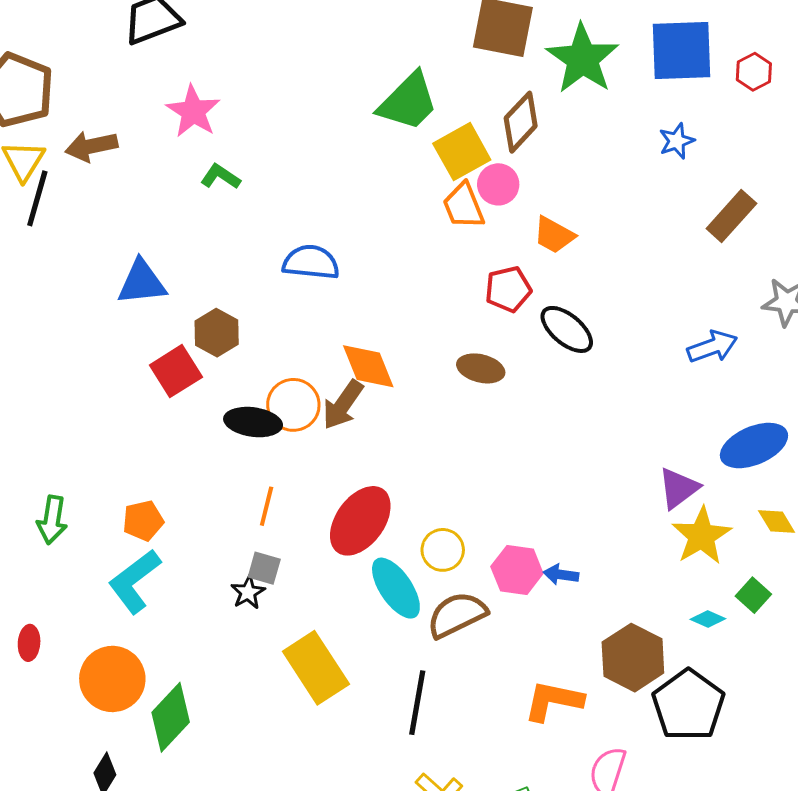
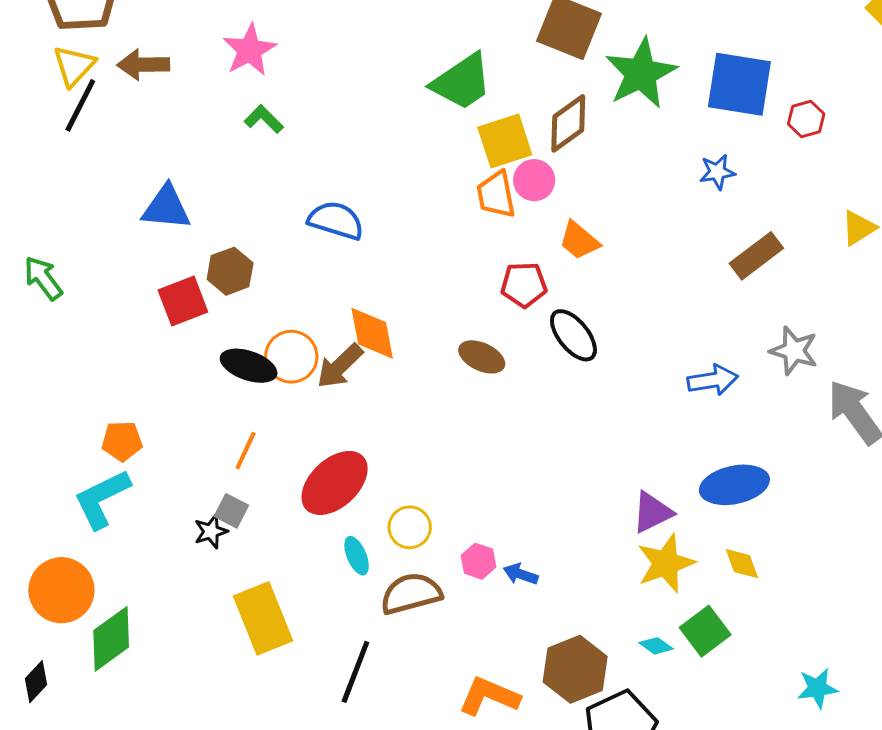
green arrow: (52, 520) -> (43, 278), moved, turned 123
pink hexagon: (517, 570) -> (478, 561), size x0.7
cyan ellipse: (396, 588) -> (357, 556), size x0.6
green square: (753, 595) -> (705, 631), size x1.4

